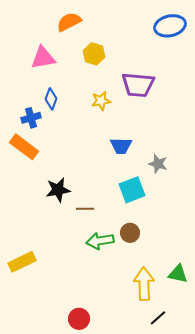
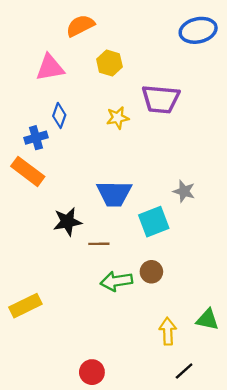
blue trapezoid: (121, 146) -> (114, 194), moved, size x1.4
yellow arrow: (144, 284) -> (168, 331), size x0.7

